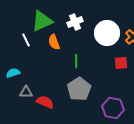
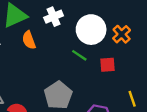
green line: (76, 61) -> (79, 55), moved, turned -56

